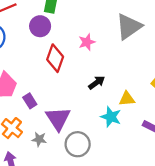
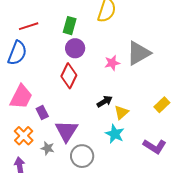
purple circle: (40, 26) -> (75, 48), moved
pink star: (87, 42) -> (112, 63), moved
yellow triangle: (127, 99) -> (121, 112), moved, turned -42

